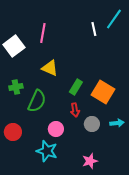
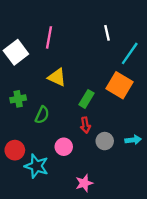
cyan line: (114, 19) -> (130, 53), moved
orange square: (103, 92) -> (120, 85), moved
green semicircle: (37, 101) -> (42, 115), size x0.7
cyan star: (47, 151) -> (36, 166), moved
pink star: (90, 161) -> (84, 183), moved

